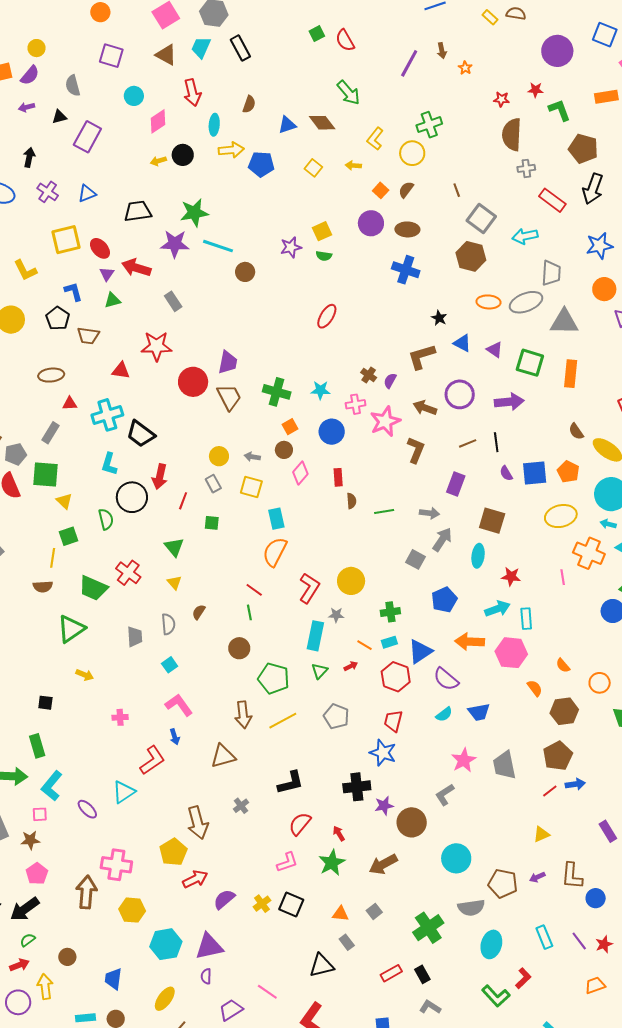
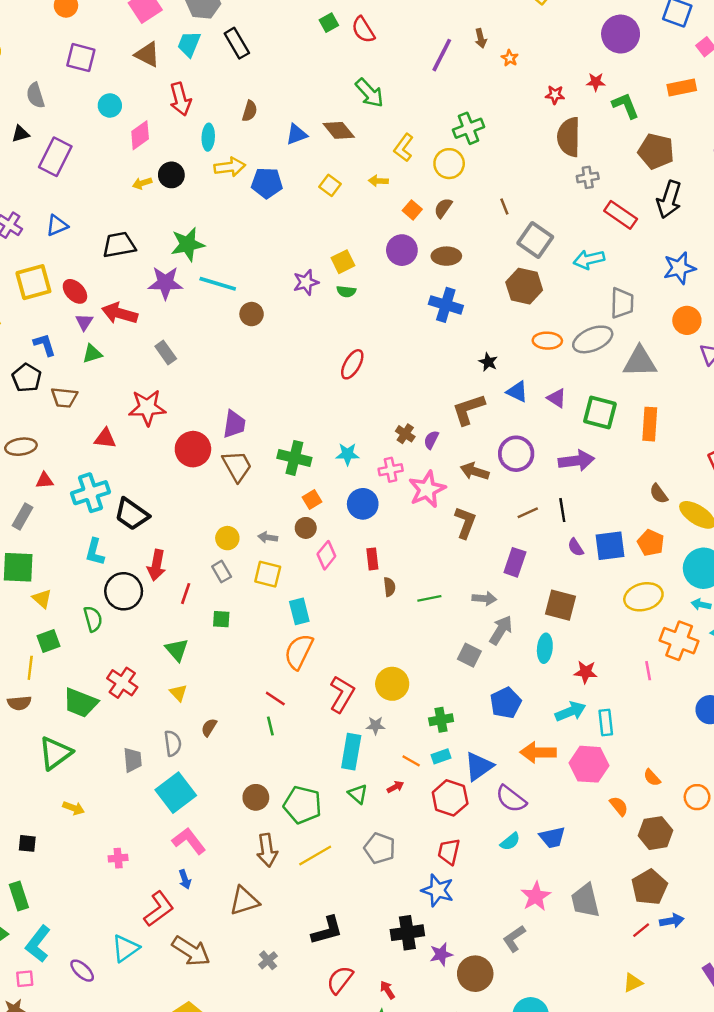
brown circle: (239, 648) -> (256, 797), moved
cyan square: (170, 665) -> (176, 793), size x2.0
green triangle: (320, 671) -> (358, 794), turned -30
brown arrow: (198, 823) -> (191, 951), moved, turned -40

